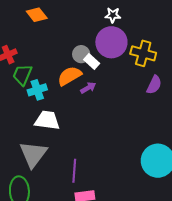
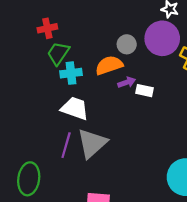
white rectangle: (92, 62) -> (145, 91), moved, turned -42
gray triangle: (33, 154) -> (92, 143), moved
purple line: (74, 171) -> (66, 145), moved

